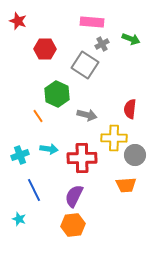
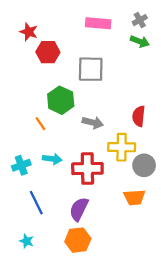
red star: (18, 21) -> (29, 32), moved
gray cross: (102, 44) -> (140, 20), moved
gray square: (85, 65) -> (91, 69), turned -32
cyan star: (19, 219) -> (27, 241), moved

